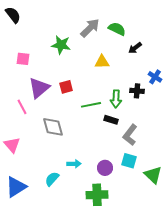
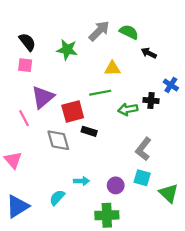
black semicircle: (13, 15) -> (27, 42), moved
black arrow: (135, 48) -> (149, 53), turned 64
red square: (66, 87) -> (73, 111), moved, size x1.5
green arrow: (116, 99) -> (128, 109), turned 78
green line: (91, 105) -> (100, 93), moved
black rectangle: (111, 120) -> (89, 131), moved

